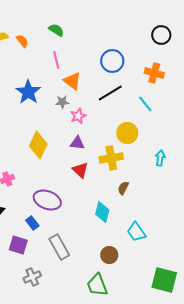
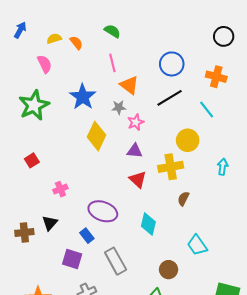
yellow diamond: (38, 145) -> (96, 136), moved
cyan diamond: (102, 212) -> (148, 224), moved

